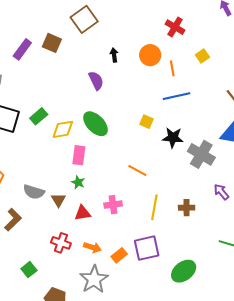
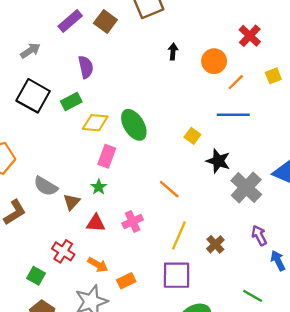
orange line: (172, 68) -> (236, 82), turned 42
purple semicircle: (96, 81) -> (86, 67), moved
pink cross: (113, 205) -> (133, 221), turned -30
brown cross: (187, 208) -> (215, 244), turned 35
purple square: (147, 248) -> (177, 275), moved
green square: (29, 270) -> (36, 276), moved, turned -35

